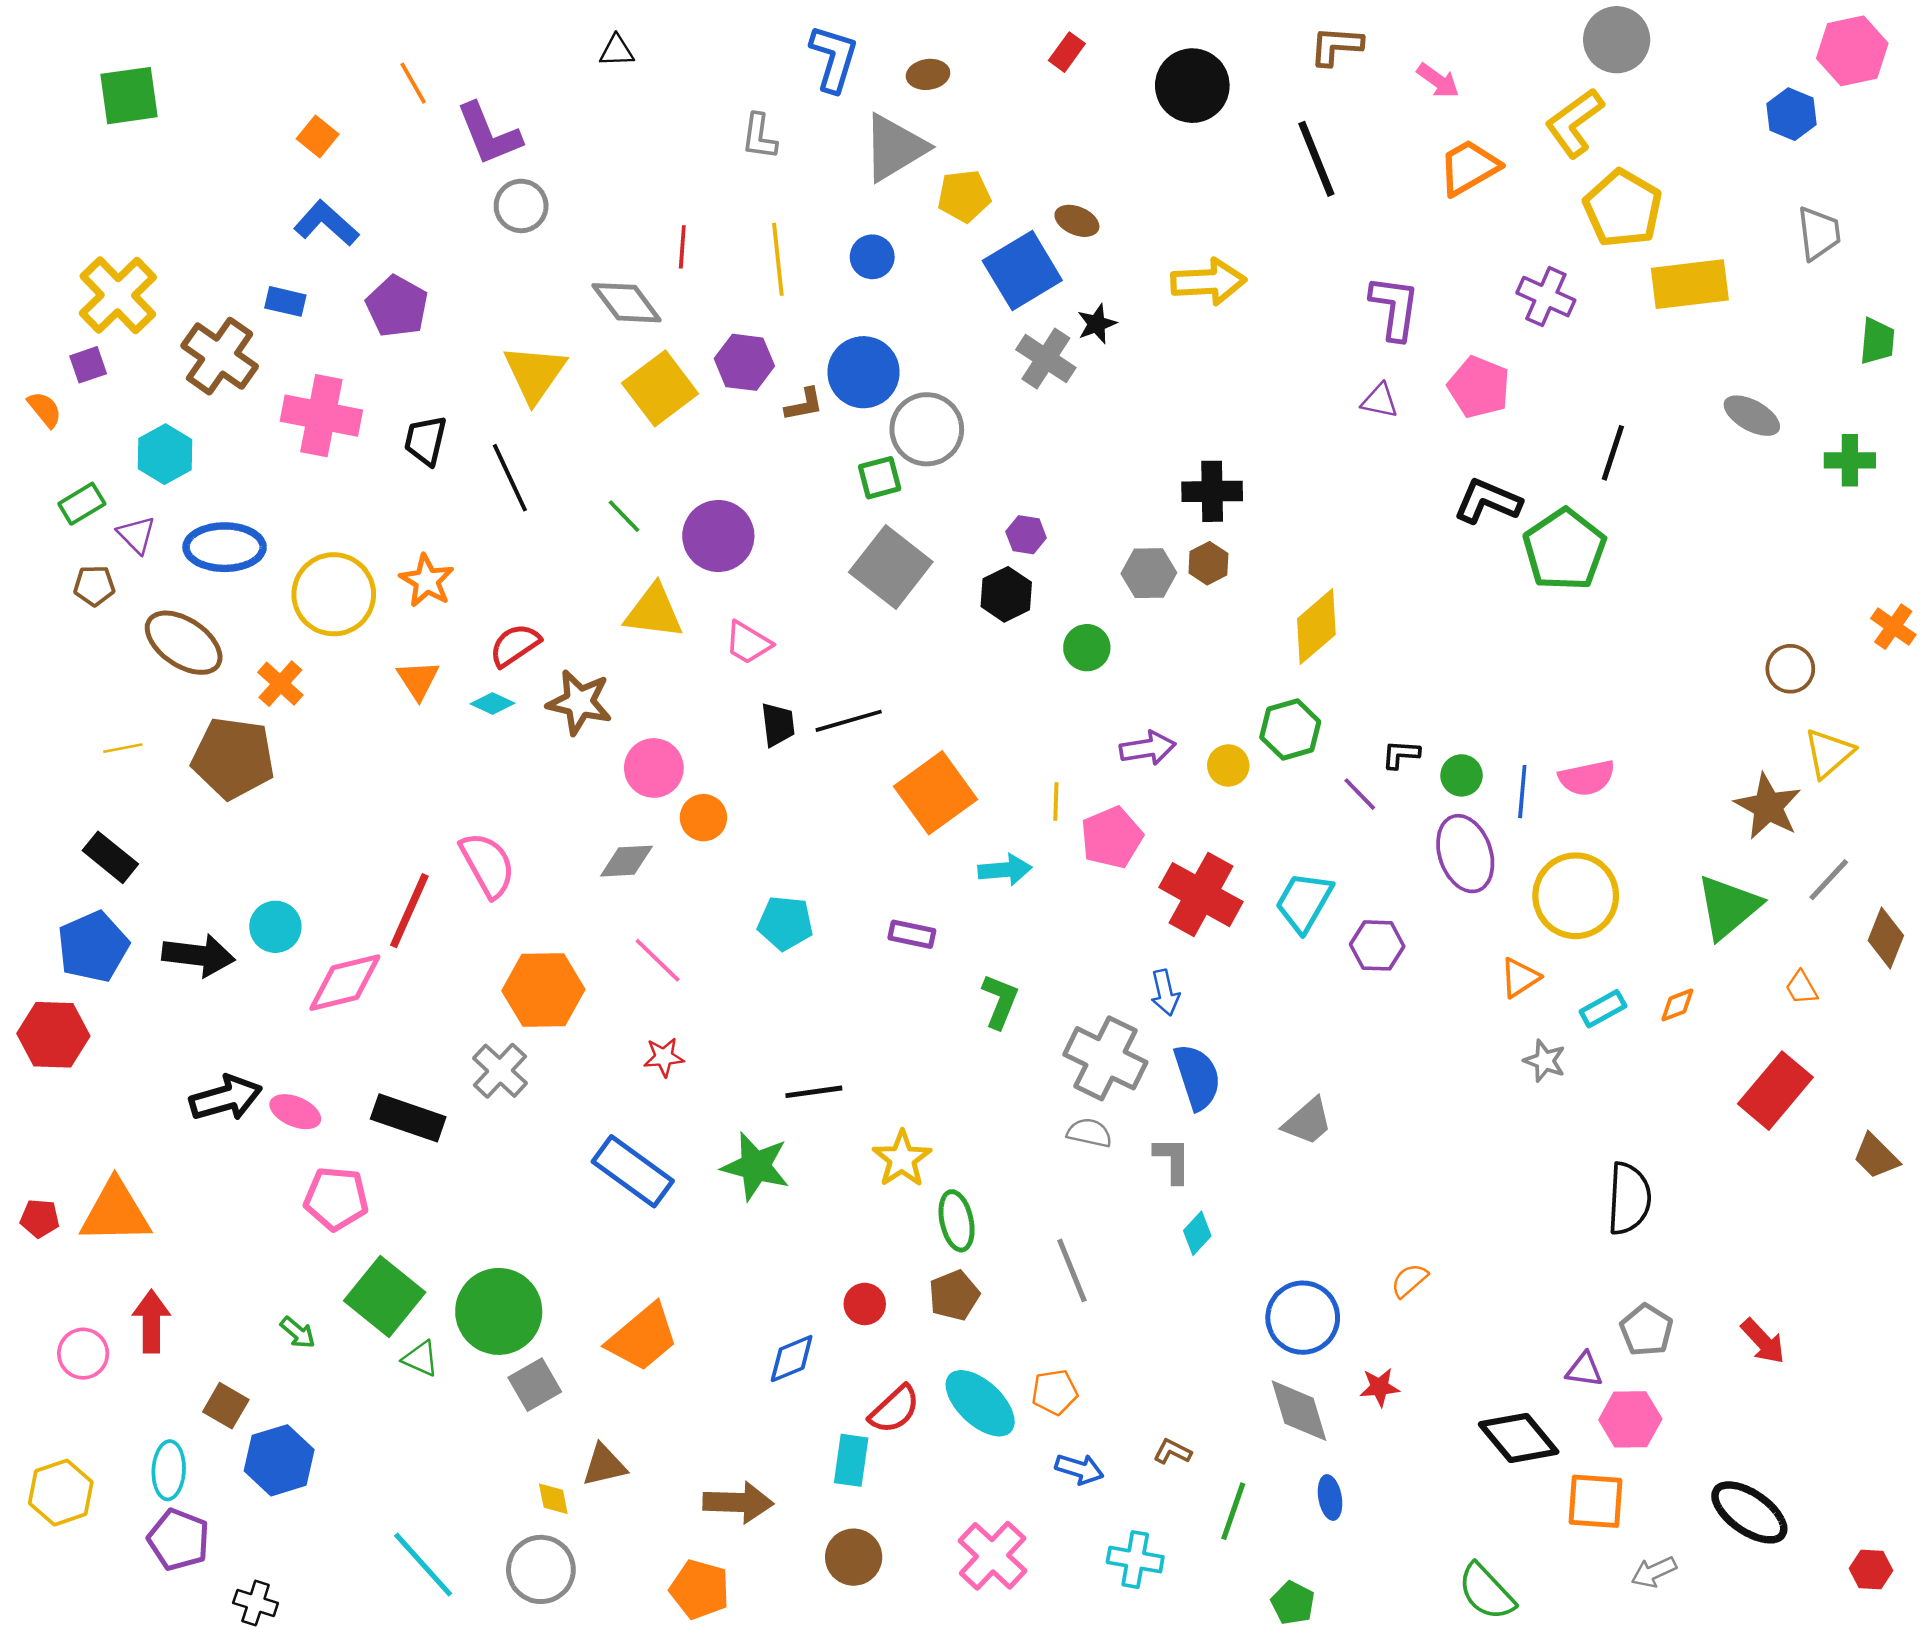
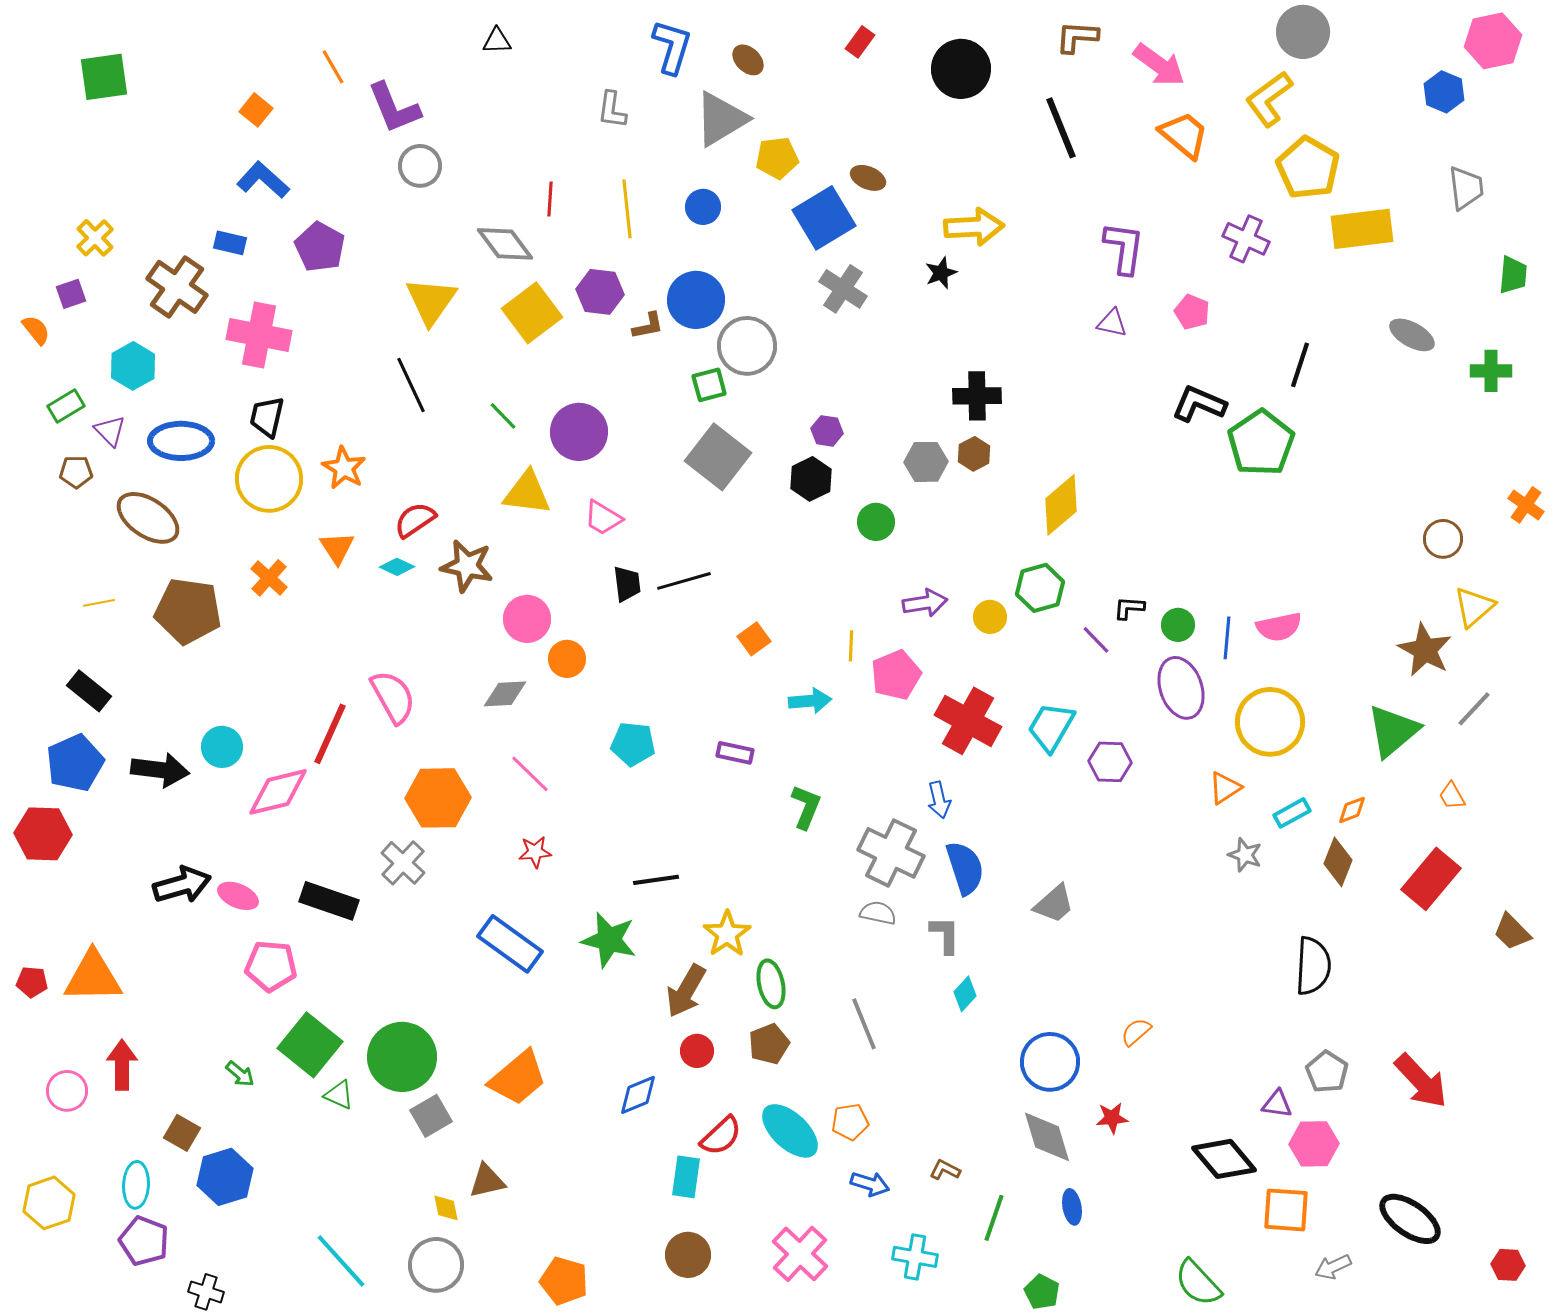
brown ellipse: (928, 74) -> (748, 60), turned 52
pink arrow: (1438, 81) -> (1159, 65), size x1.5
orange trapezoid: (1469, 167) -> (1184, 135), turned 70
yellow cross: (118, 295) -> (95, 238), size x0.6
black star: (1097, 324) -> (941, 273), moved
pink pentagon: (1479, 387) -> (1192, 312), size x0.7
black trapezoid: (426, 440) -> (267, 417), moved
orange cross: (280, 684) -> (269, 578), moved
orange square: (935, 793) -> (754, 639), size x0.5
brown diamond: (1886, 938) -> (1338, 862), moved
red arrow: (1763, 1341) -> (1421, 1081), size x1.5
brown arrow: (738, 1502) -> (686, 991), moved, turned 118

